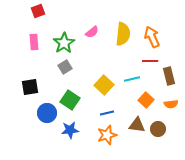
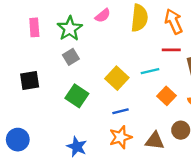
blue circle: (47, 113) -> (18, 140), moved
brown triangle: (137, 125) -> (155, 141), moved
blue star: (70, 130) -> (77, 147), moved, turned 30

